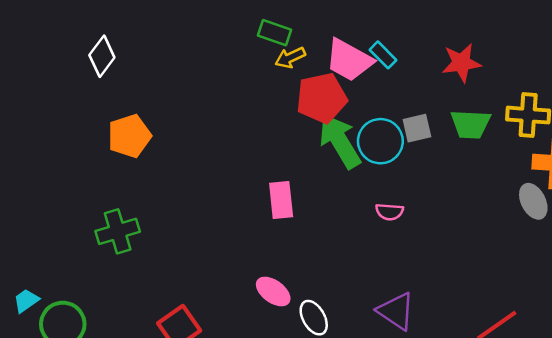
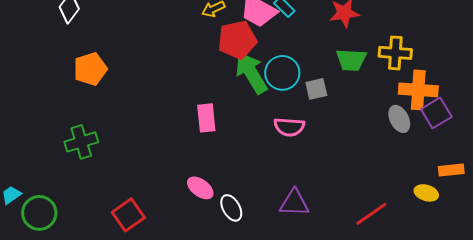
gray square: (417, 128) -> (316, 89), moved
pink semicircle: (390, 212) -> (289, 127), size x1.4
purple triangle: (396, 311) -> (294, 203), turned -32

